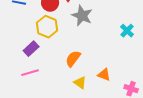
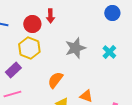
gray star: (82, 16) -> (75, 48), moved, turned 30

